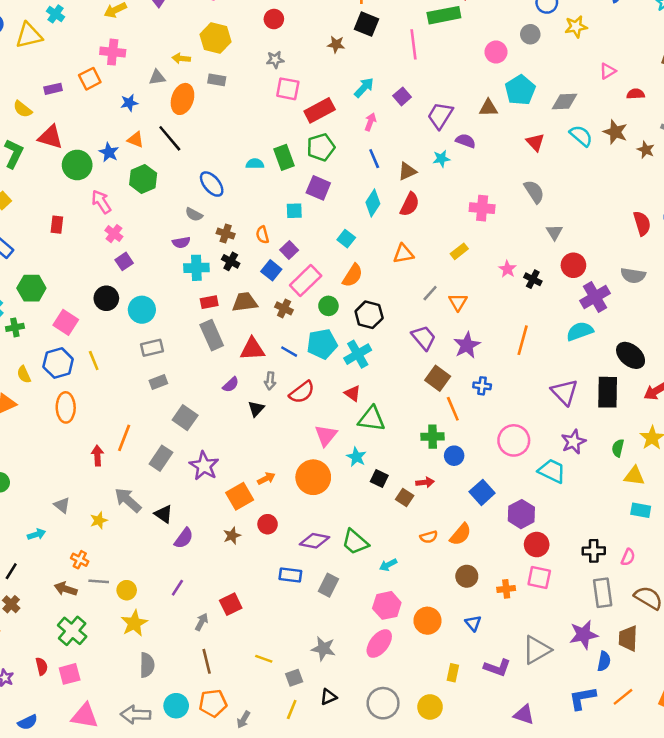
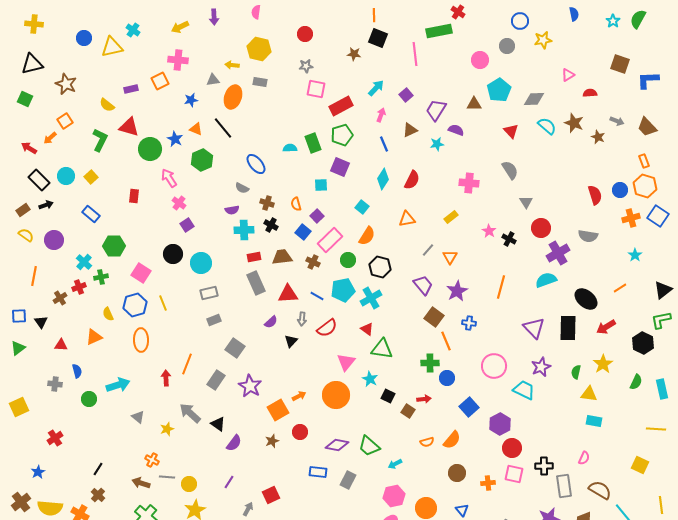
brown triangle: (407, 171) -> (410, 130), moved
cyan arrow: (37, 534) -> (118, 385), moved, size x1.6
black cross: (594, 551) -> (544, 466), moved

